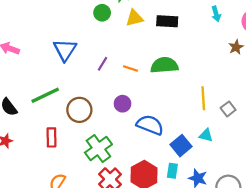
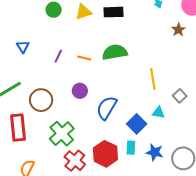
blue triangle: (65, 50) -> (23, 47), size x0.6
gray square: (228, 109) -> (180, 96), moved
blue semicircle: (150, 125) -> (107, 108), turned -75
red rectangle: (52, 137) -> (18, 127), size x1.5

